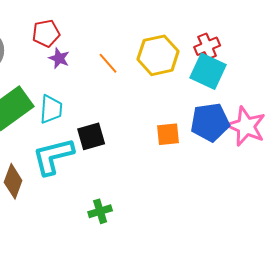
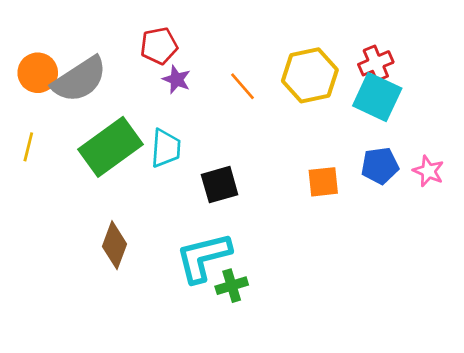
blue pentagon: (210, 122) -> (380, 166), size x0.7
pink star: (246, 126) -> (428, 171), size x0.6
cyan L-shape: (53, 156) -> (203, 257), moved

